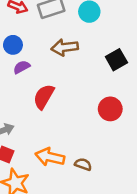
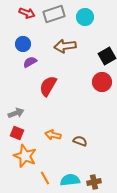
red circle: (110, 109) -> (102, 82), moved
orange arrow: (50, 157) -> (53, 135), size x0.7

